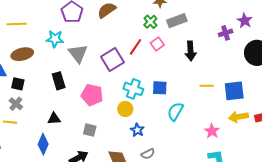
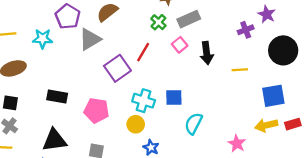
cyan star: (55, 39) -> (43, 39), moved
pink square: (157, 44) -> (180, 45), moved
gray triangle: (78, 53) -> (90, 39), moved, turned 40
black rectangle: (59, 81) -> (57, 97), turned -60
yellow line: (207, 86) -> (240, 70), moved
blue square: (234, 91) -> (273, 96), moved
black triangle: (54, 119) -> (54, 140), size x1.6

